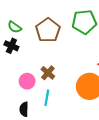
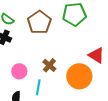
brown cross: (48, 73) -> (49, 65), moved

